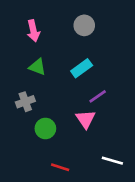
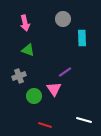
cyan rectangle: (82, 68) -> (82, 38), moved, turned -56
purple line: (98, 96) -> (65, 72), moved
pink triangle: (86, 119) -> (54, 89), moved

